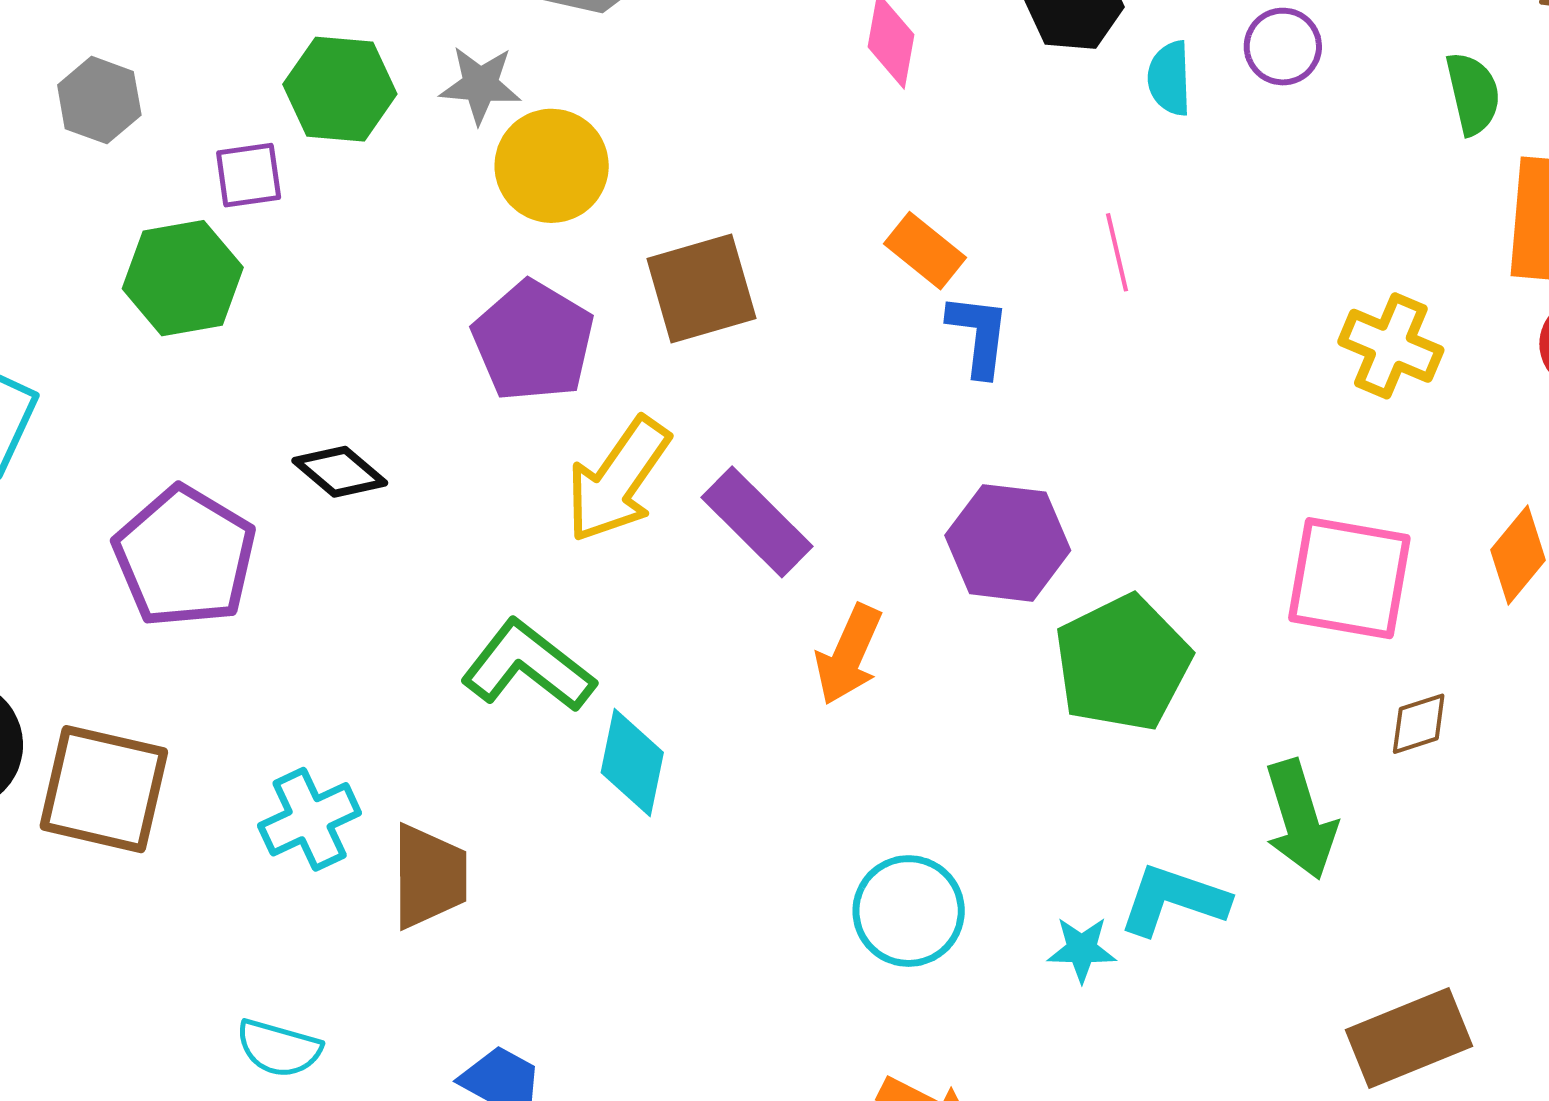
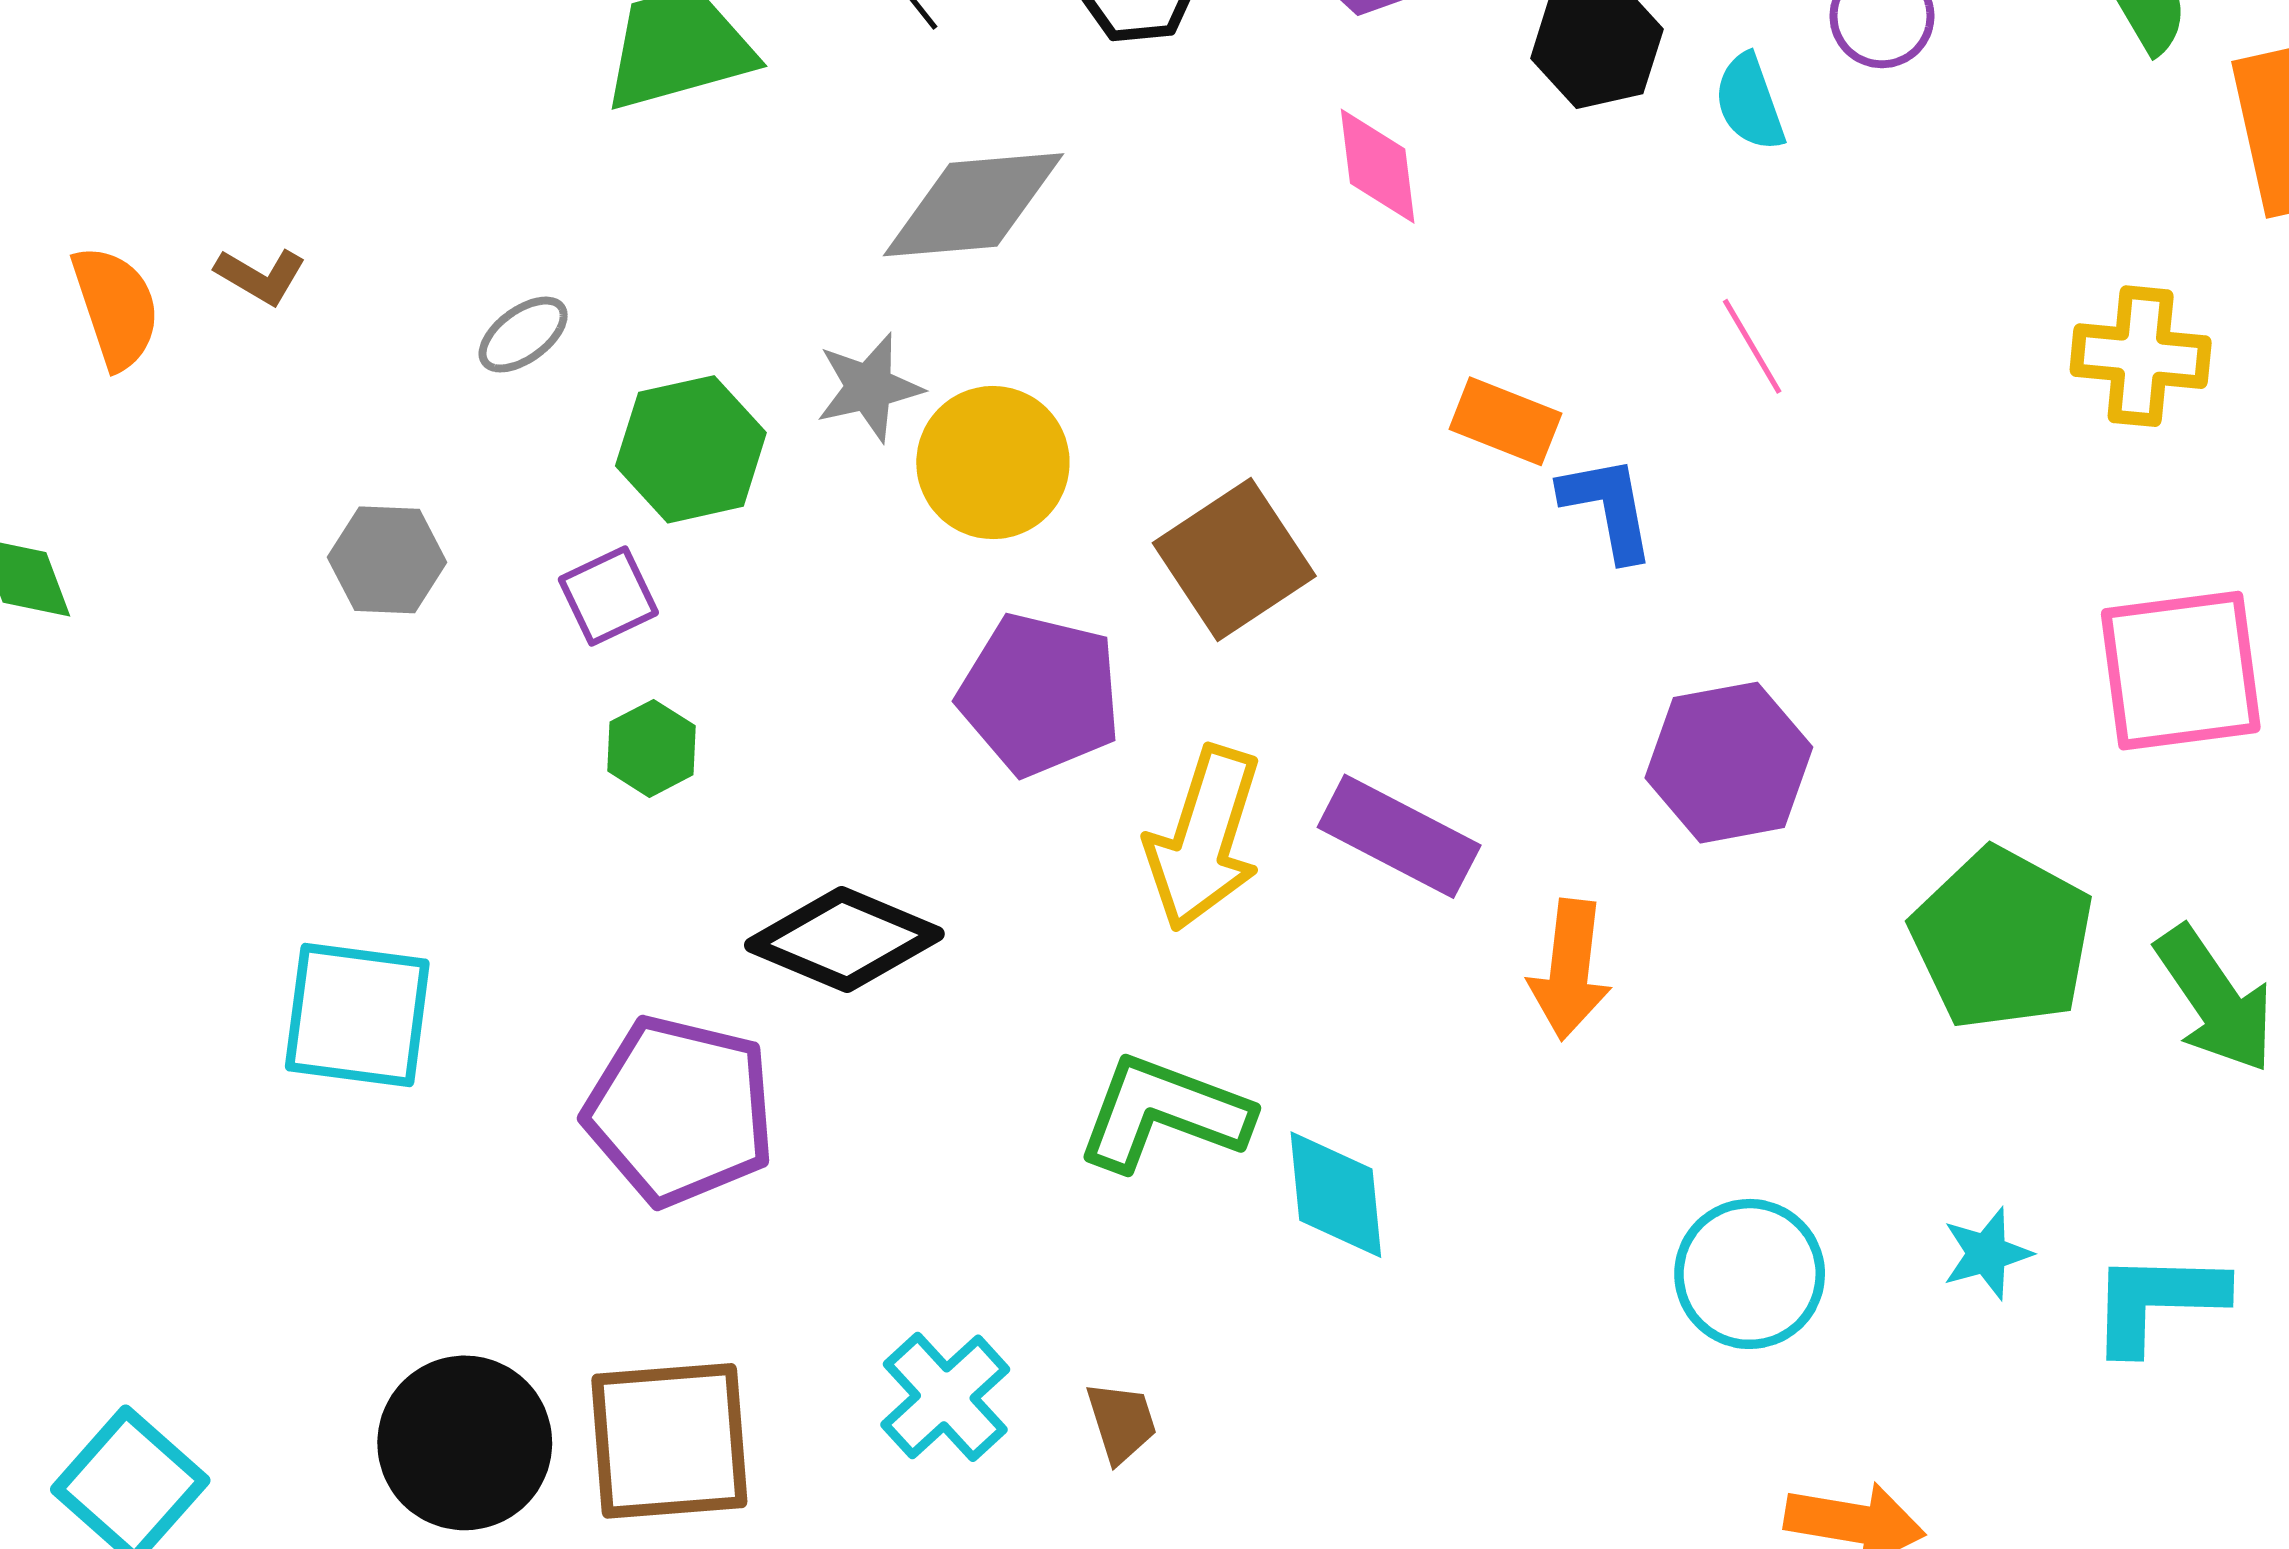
green hexagon: (183, 278) -> (651, 748), moved, size x0.6
black diamond: (340, 472) -> (844, 940), size x1.5
green pentagon: (1123, 663) -> (2002, 939), moved
brown trapezoid: (429, 876) -> (1121, 1422), size x0.6
cyan L-shape: (1174, 900) -> (2157, 1301), moved

